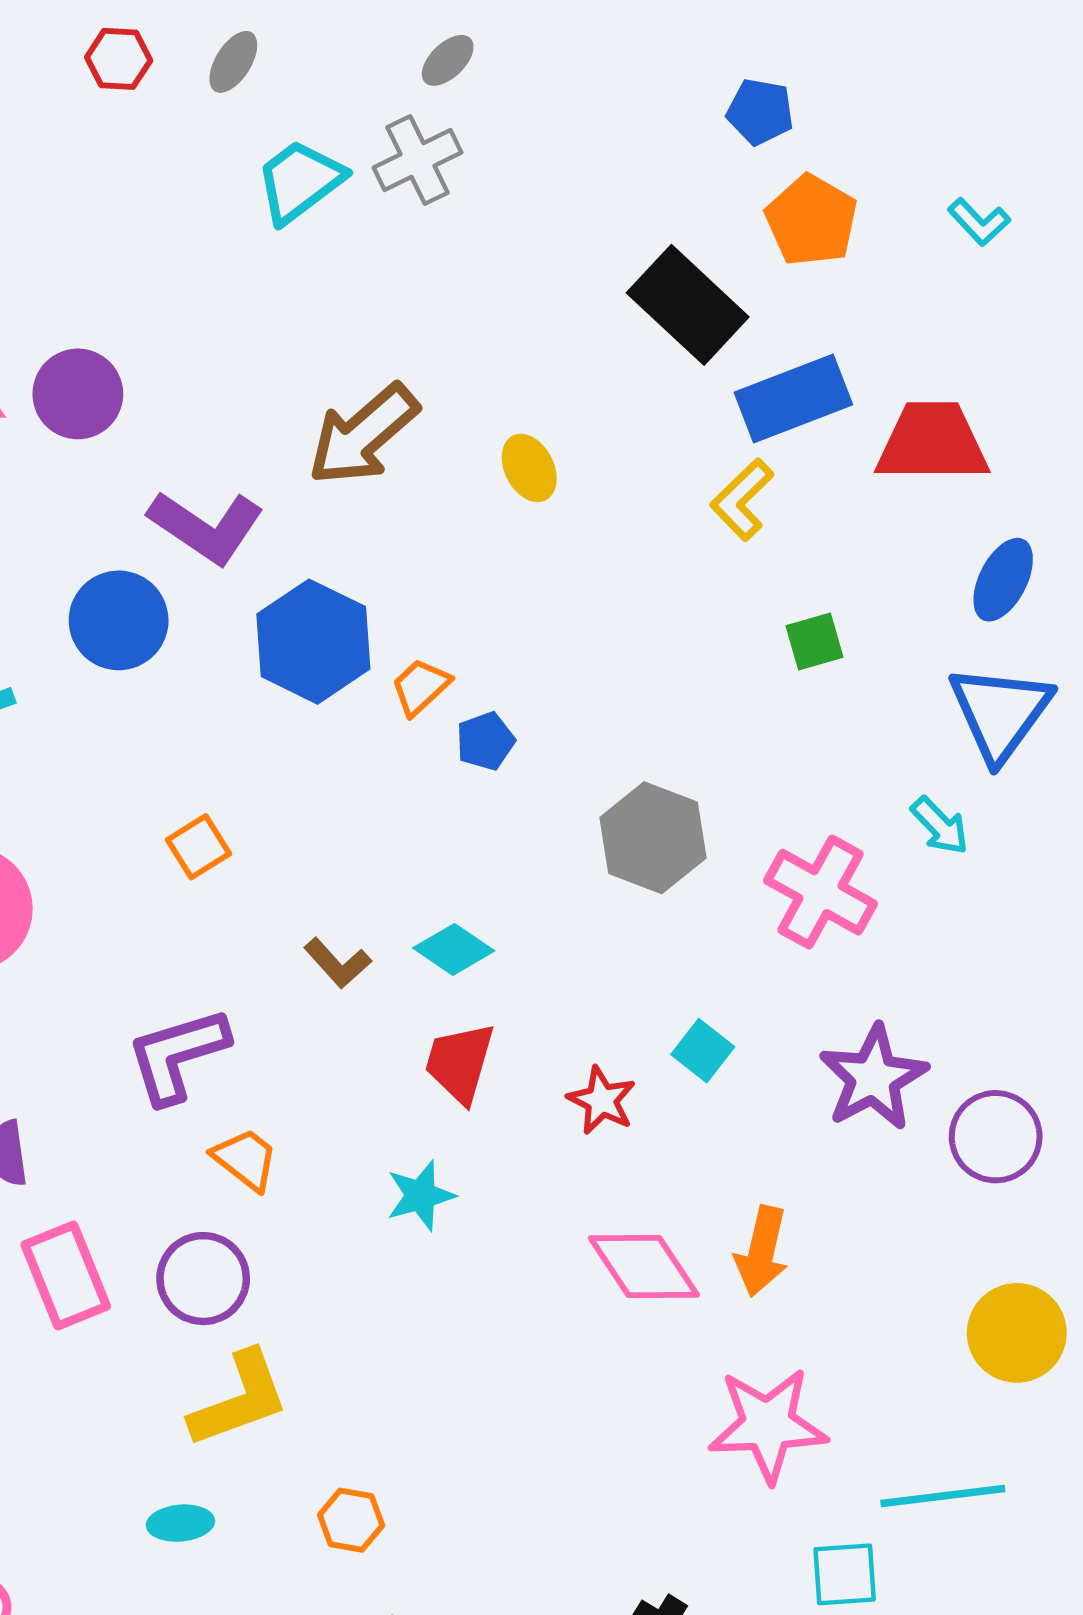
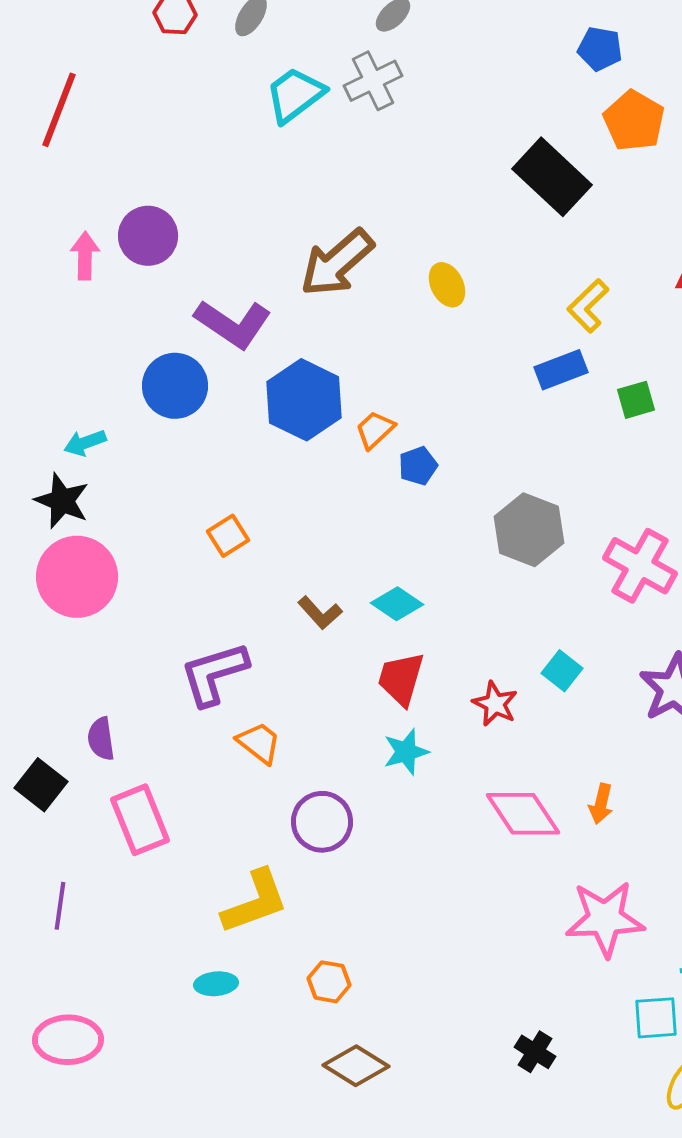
blue rectangle: (793, 399) -> (561, 370), moved, size x0.7
cyan star: (420, 1196) -> (406, 752), moved
orange arrow: (762, 1251) -> (601, 804), size x0.7
purple circle: (203, 1279) -> (322, 822), moved

